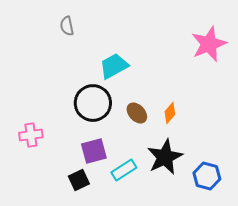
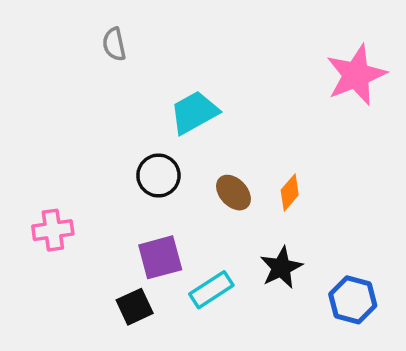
black circle: (93, 103) -> (158, 176), size x0.7
black star: (165, 157) -> (281, 268), size x0.7

